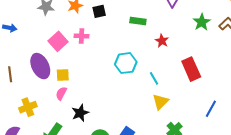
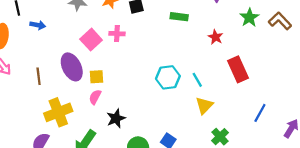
red star: (162, 41) -> (215, 37), moved
cyan hexagon: (126, 63) -> (168, 77), moved
yellow cross: (28, 107) -> (58, 112), size x1.4

